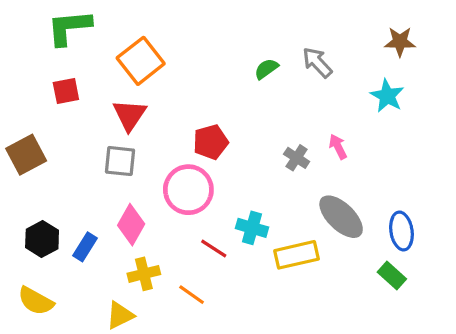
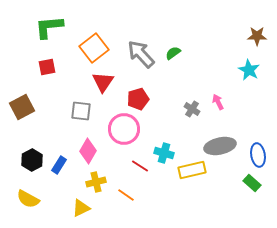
gray arrow: (317, 62) -> (141, 54), moved, size x1.4
red triangle: (130, 115) -> (103, 82), moved
gray ellipse: (341, 217) -> (220, 146), turned -56

